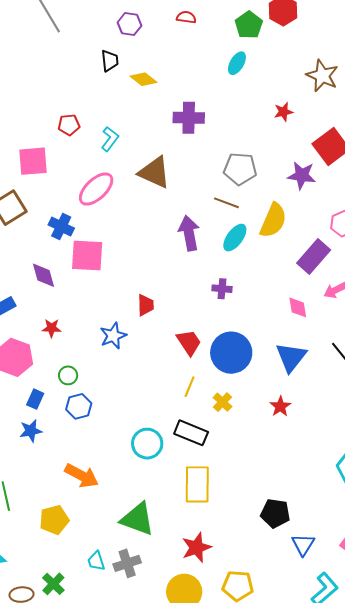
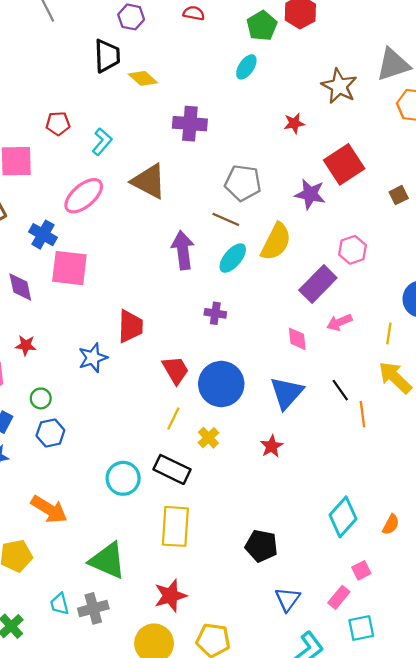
black trapezoid: (110, 61) -> (107, 56), size x1.4
red trapezoid: (146, 305) -> (130, 326), size x1.4
black pentagon: (275, 513) -> (261, 546), moved

